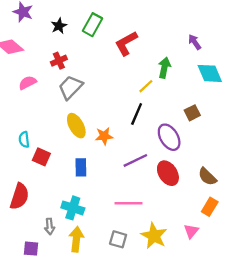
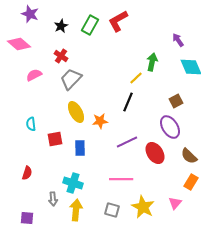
red L-shape: (126, 43) -> (118, 21), moved
red cross: (59, 61) -> (61, 56), turned -32
purple ellipse: (169, 137) -> (170, 127), moved
red square: (41, 157) -> (55, 139), moved, turned -35
red semicircle: (19, 196) -> (27, 173), size x0.6
purple square: (31, 249) -> (27, 218), moved

